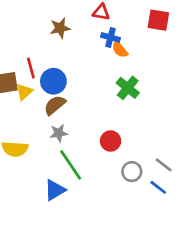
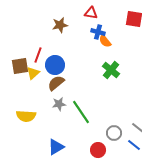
red line: (31, 68) -> (38, 55), turned 35
red circle: (111, 141) -> (98, 150), moved
green line: (71, 165) -> (81, 112), moved

